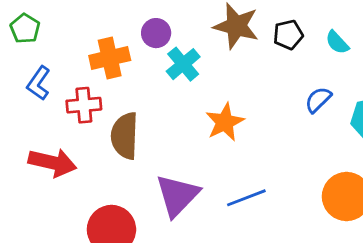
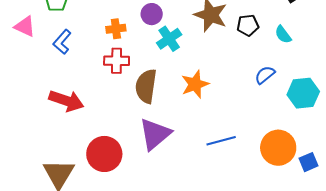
orange cross: (110, 58) -> (116, 29), size x0.7
red cross: (84, 105) -> (117, 61), moved
brown semicircle: (125, 136) -> (146, 86), moved
blue line: (246, 198) -> (221, 141), moved

